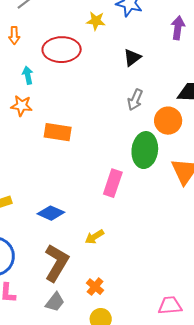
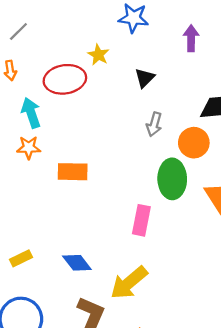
yellow star: (96, 21) -> (98, 55), moved, turned 30
cyan arrow: (28, 75) -> (31, 113), size x1.5
blue diamond: (51, 213) -> (77, 263), turned 36
yellow arrow: (94, 237) -> (129, 283), size x1.8

